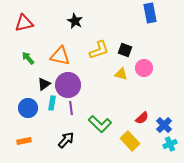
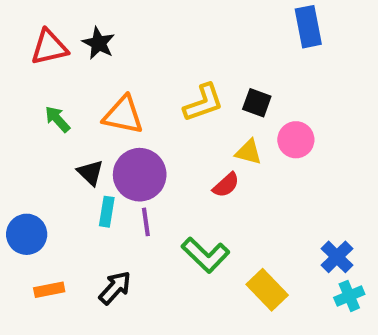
black star: (75, 21) -> (99, 43), moved
black triangle: (44, 84) -> (90, 173), turned -40
blue circle: (28, 108) -> (27, 234), moved
red semicircle: (142, 118) -> (226, 185), moved
black arrow: (66, 140) -> (115, 288), moved

